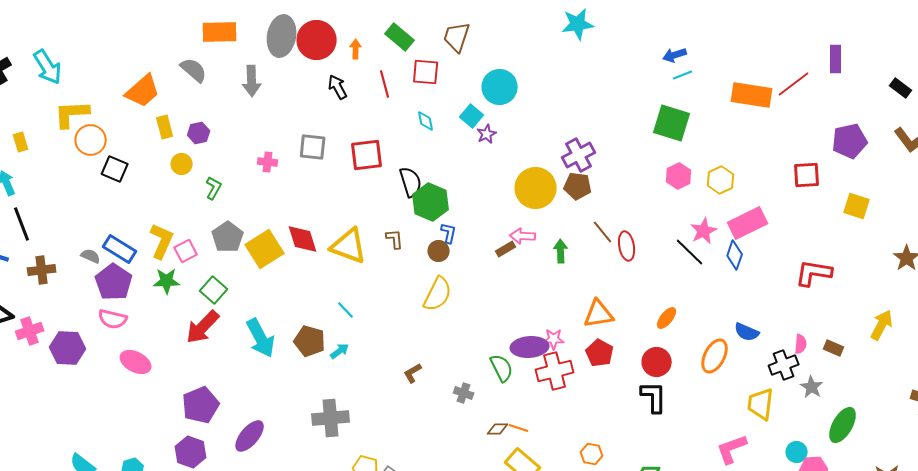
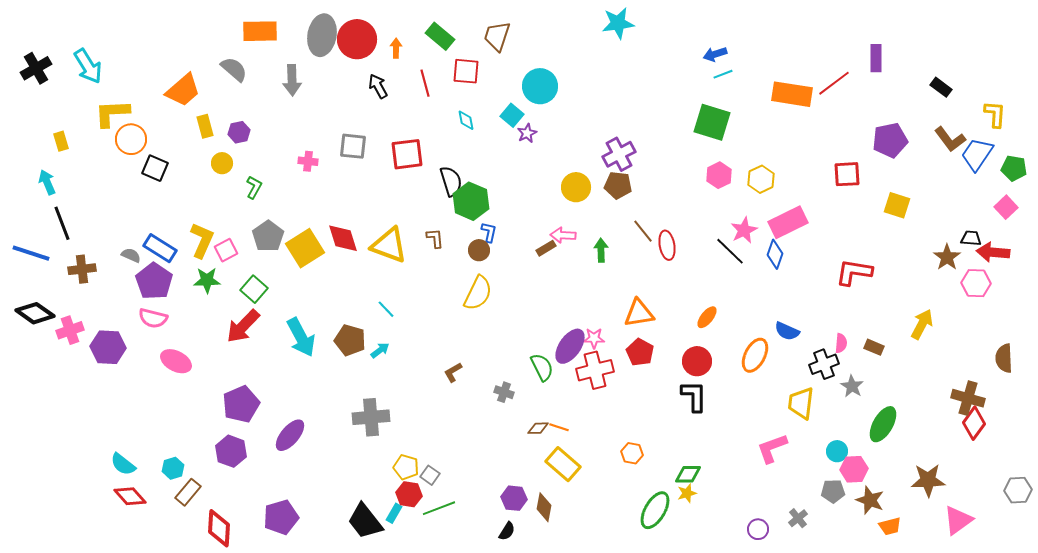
yellow circle: (536, 188) -> (576, 187), size x0.7
purple ellipse: (530, 347) -> (570, 346), turned -51

